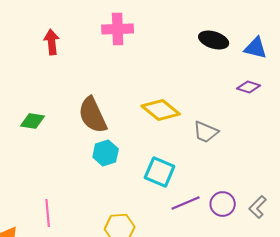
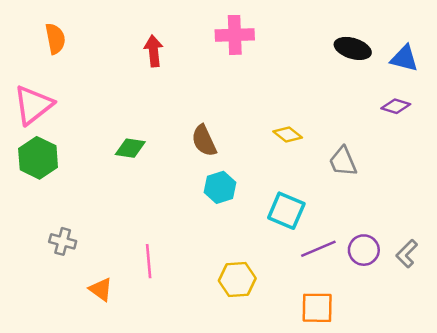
yellow diamond: (161, 110) -> (288, 135), size x0.6
brown semicircle: (93, 115) -> (204, 141), size x0.7
gray trapezoid: (206, 132) -> (343, 162), turned 44

